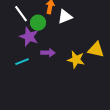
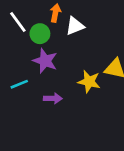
purple star: (29, 37) -> (45, 61), moved
purple arrow: (48, 53) -> (53, 98), moved

